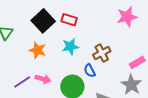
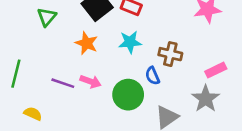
brown cross: (102, 53) -> (170, 54), turned 36
purple line: (22, 82) -> (63, 83), turned 48

